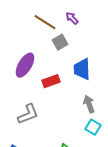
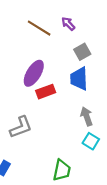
gray square: (60, 42) -> (82, 52), moved
purple ellipse: (25, 65) -> (34, 73), moved

